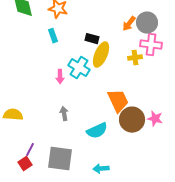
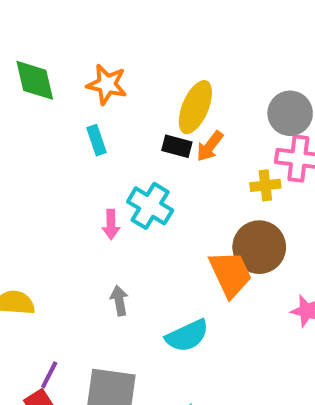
orange arrow: (129, 24) -> (210, 146), moved
yellow ellipse: (101, 55) -> (195, 107), moved
brown circle: (132, 120) -> (259, 247), moved

